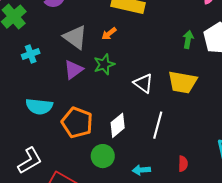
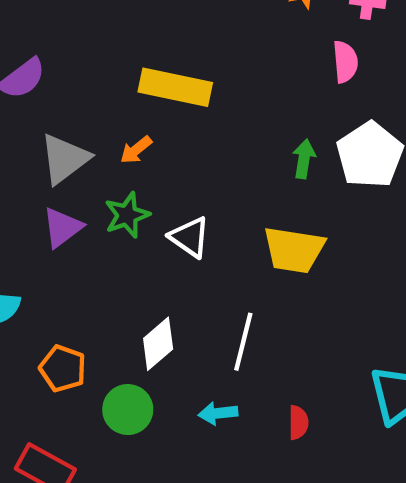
gray triangle: (75, 37) -> (64, 159), turned 48
white triangle: (143, 83) -> (190, 237), moved
orange pentagon: (77, 123) -> (63, 368), moved, size x0.7
cyan arrow: (141, 170) -> (218, 413), moved

